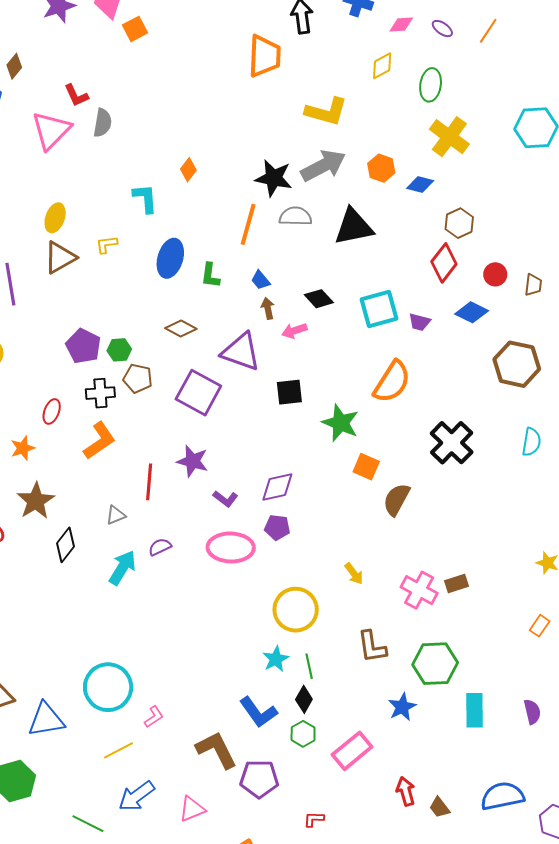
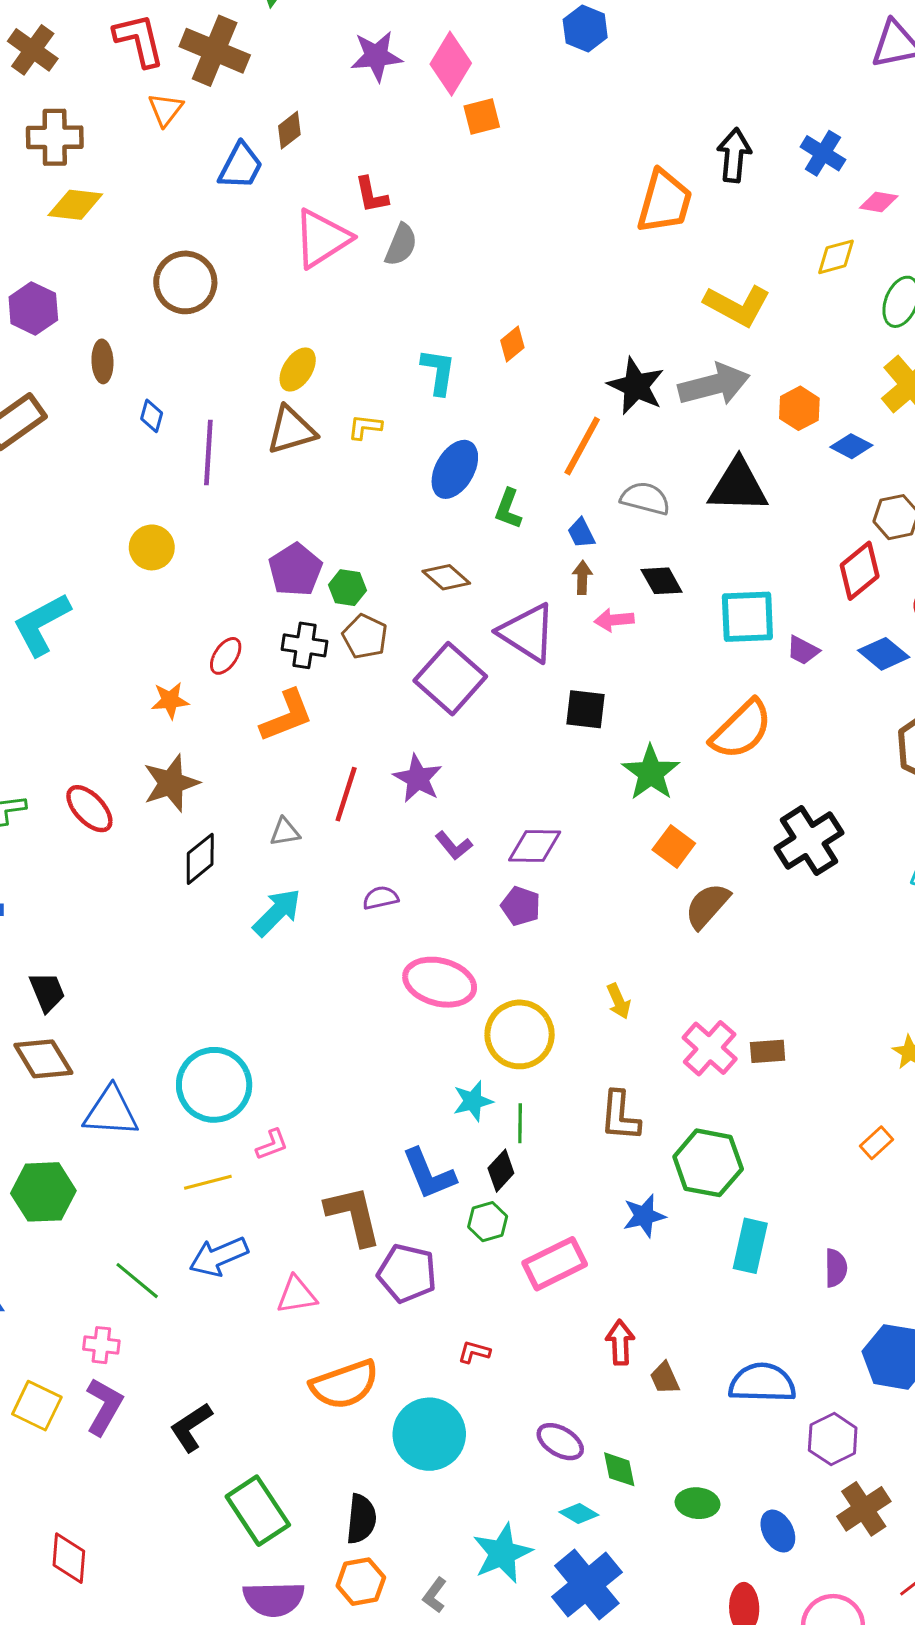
gray semicircle: (295, 216) -> (645, 498), moved
purple semicircle: (160, 547) -> (381, 898), moved
pink ellipse: (231, 547) -> (440, 982), moved

